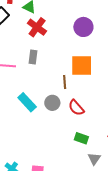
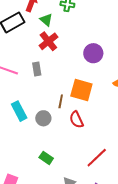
gray rectangle: (33, 57) -> (37, 69), turned -32
red semicircle: (76, 108) -> (76, 120), moved
green rectangle: (81, 138) -> (46, 158), moved

